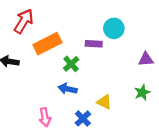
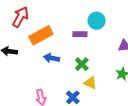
green cross: (71, 64) -> (82, 64), moved
blue arrow: (67, 89) -> (52, 58), moved

